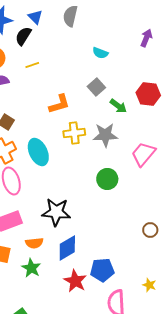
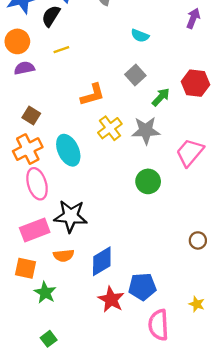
green arrow: (118, 106) -> (161, 97), turned -84
yellow cross: (74, 133) -> (110, 128), turned -30
black star: (56, 212) -> (71, 216), moved
green star: (31, 268) -> (45, 293), moved

